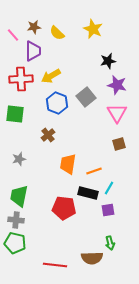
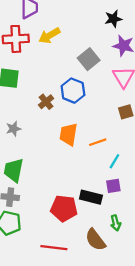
blue hexagon: (57, 103) -> (73, 91), moved
black rectangle: (88, 193) -> (91, 197), moved
red pentagon: (64, 208) -> (64, 208), moved
brown semicircle: (92, 258) -> (95, 240), turned 55

